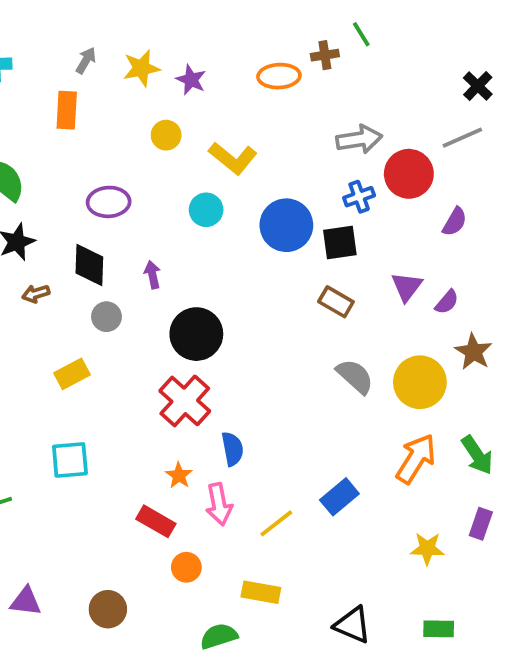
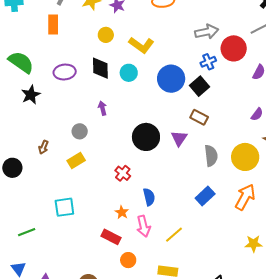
purple ellipse: (109, 202) -> (65, 72), moved
black square: (340, 243) -> (199, 86), turned -30
black diamond: (89, 265) -> (100, 68), moved
purple triangle: (407, 287) -> (179, 138), moved
brown arrow: (36, 294) -> (43, 147), moved, turned -48
black circle: (196, 334) -> (146, 137), moved
yellow rectangle: (72, 374) -> (76, 161), moved
gray semicircle: (355, 376) -> (211, 156), turned 45
red cross: (185, 401) -> (123, 173), size x0.6
blue rectangle: (339, 497) -> (205, 196), moved

